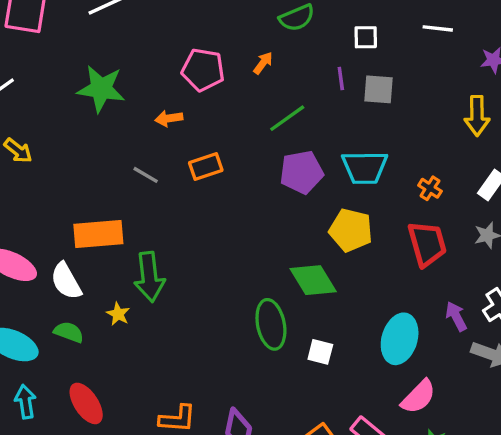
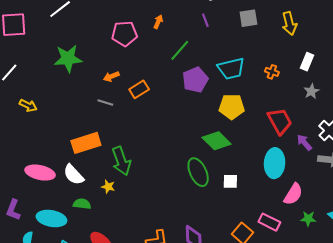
gray square: (378, 89) -> (248, 18), moved
orange arrow: (169, 118) -> (111, 77), moved
red trapezoid: (427, 244) -> (280, 121), moved

